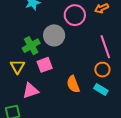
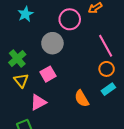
green cross: (31, 46) -> (17, 58), moved
orange semicircle: (73, 84) -> (82, 99), moved
cyan rectangle: (101, 89) -> (108, 89), turned -56

